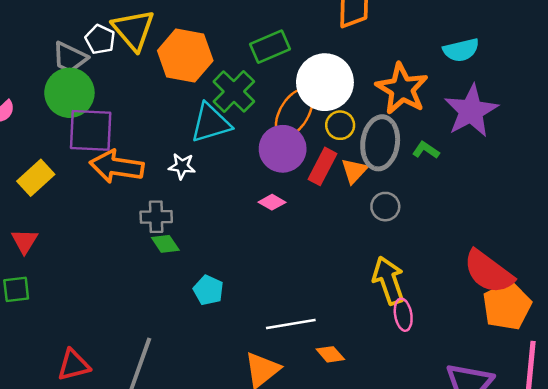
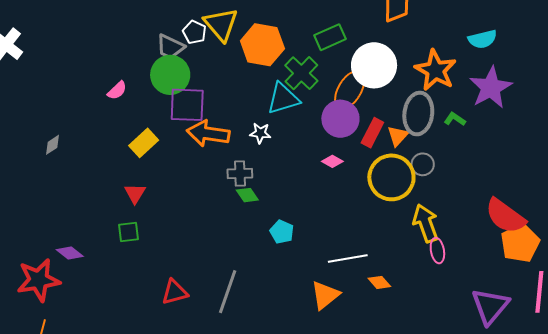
yellow circle: (340, 125) -> (391, 177), moved, size x2.0

